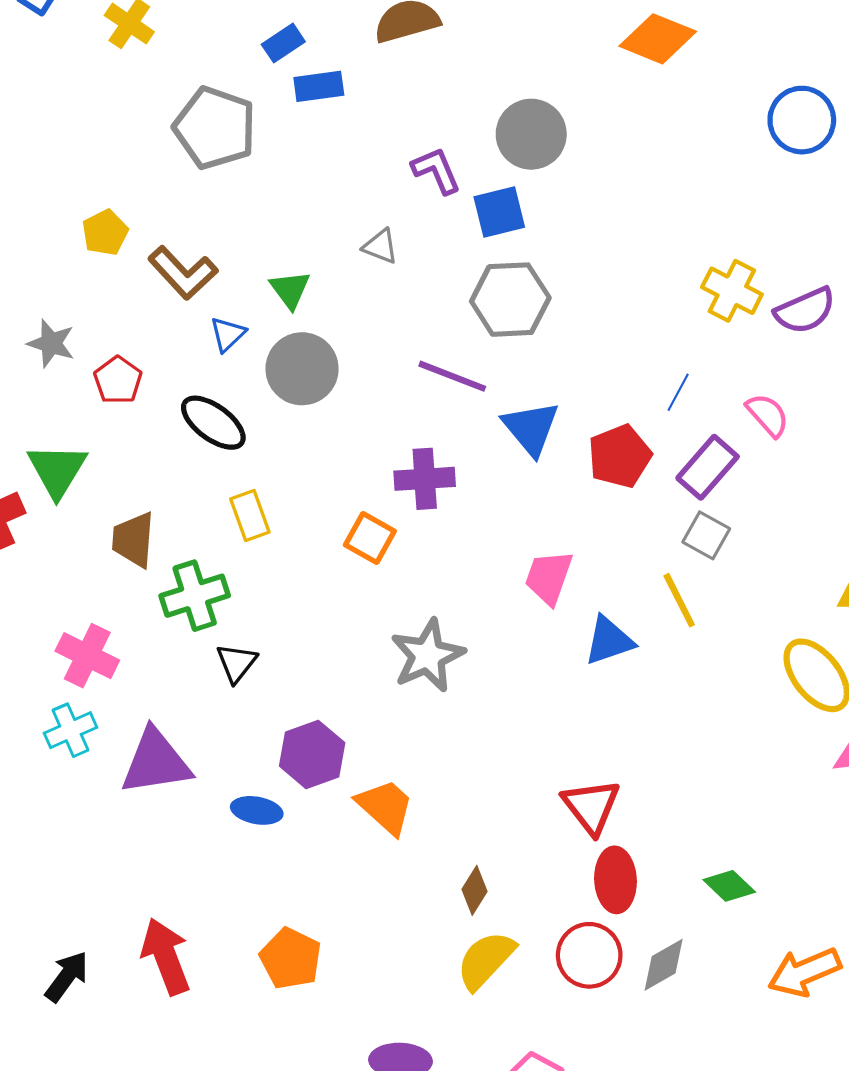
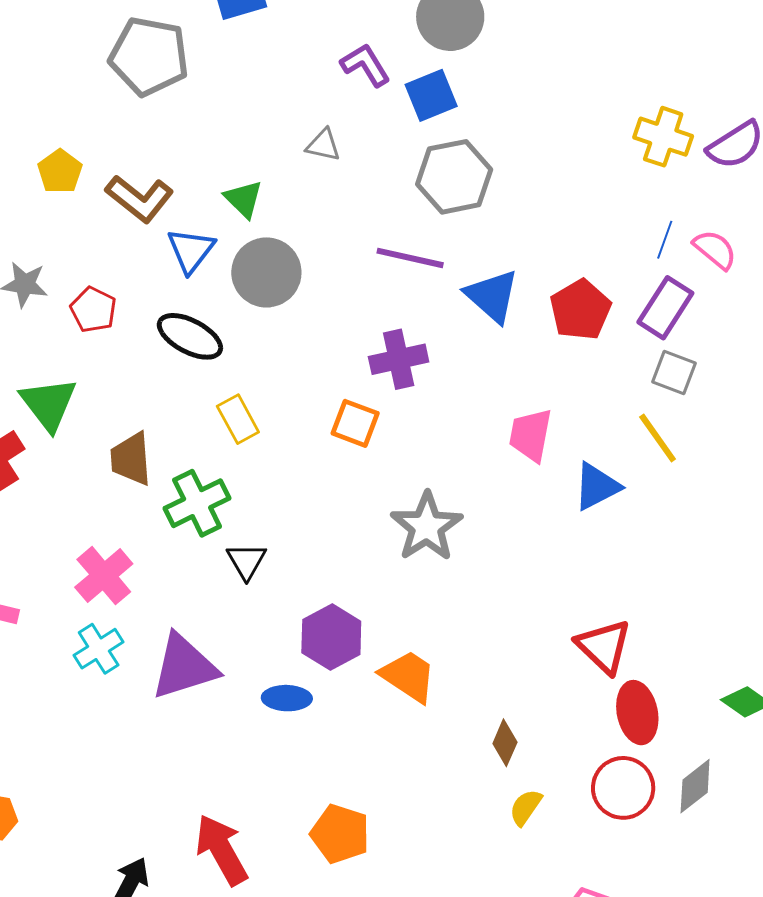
blue triangle: (228, 334) -> (191, 250), size x1.4
blue line: (678, 392) -> (665, 240), moved
pink cross: (87, 656) -> (104, 576), turned 32
yellow semicircle: (486, 960) -> (526, 807), size x0.6

